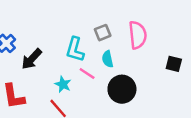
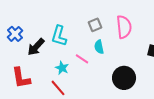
cyan L-shape: (75, 49) -> (59, 36), moved
black circle: (122, 89) -> (124, 78), moved

